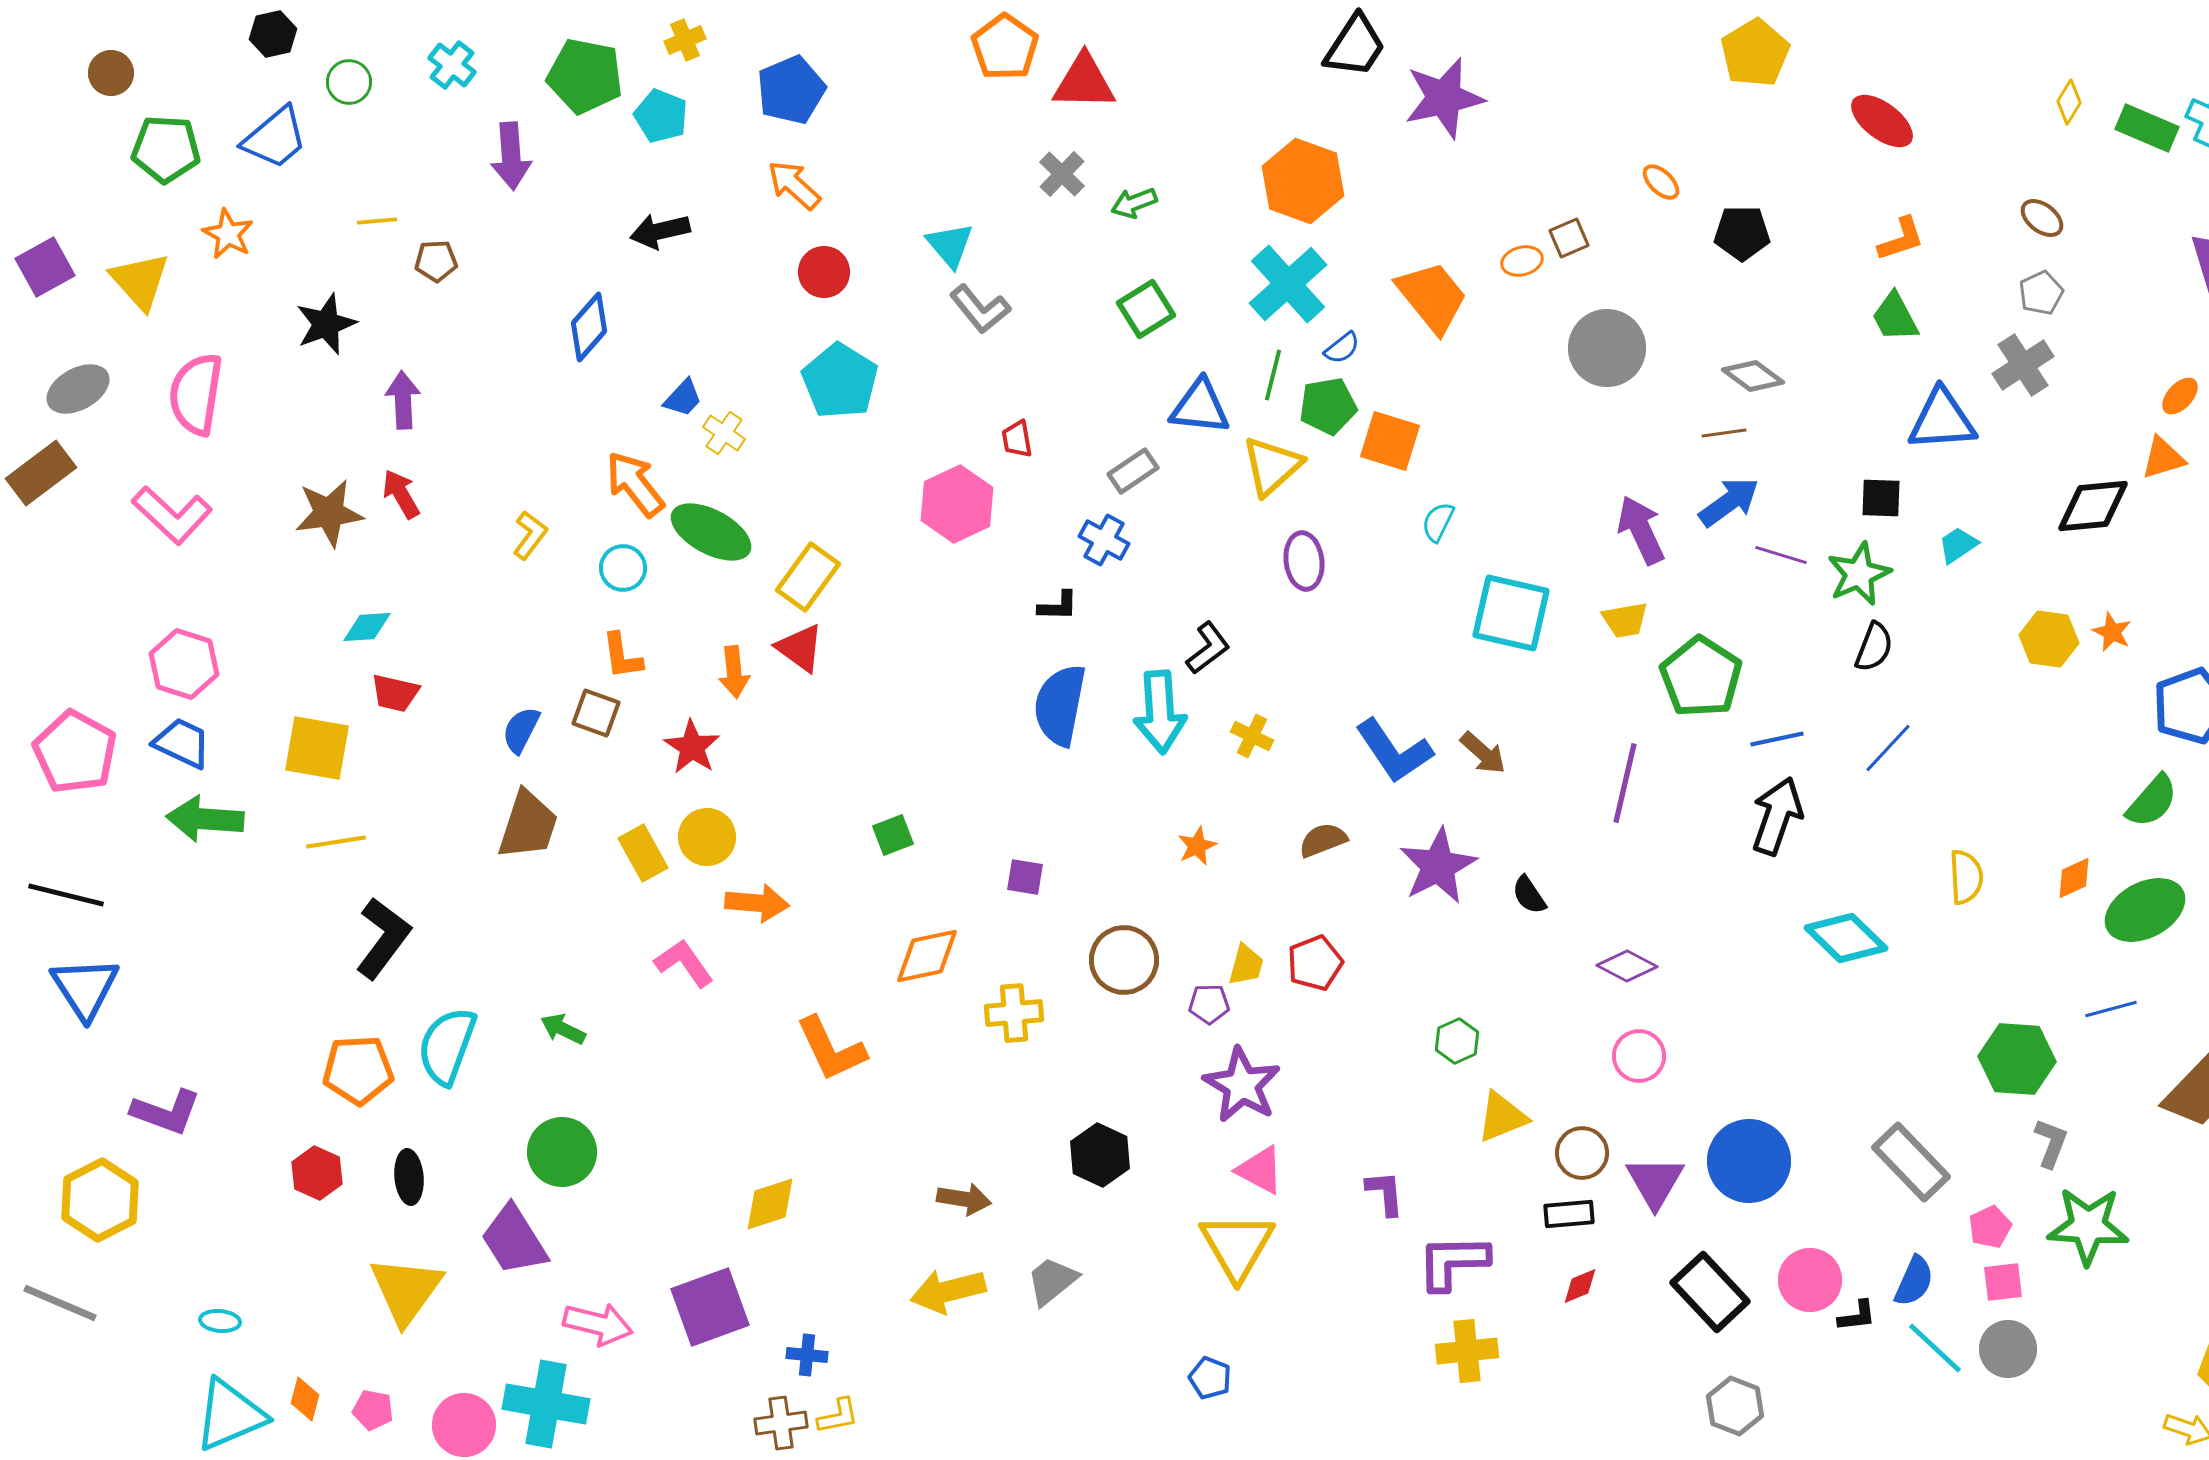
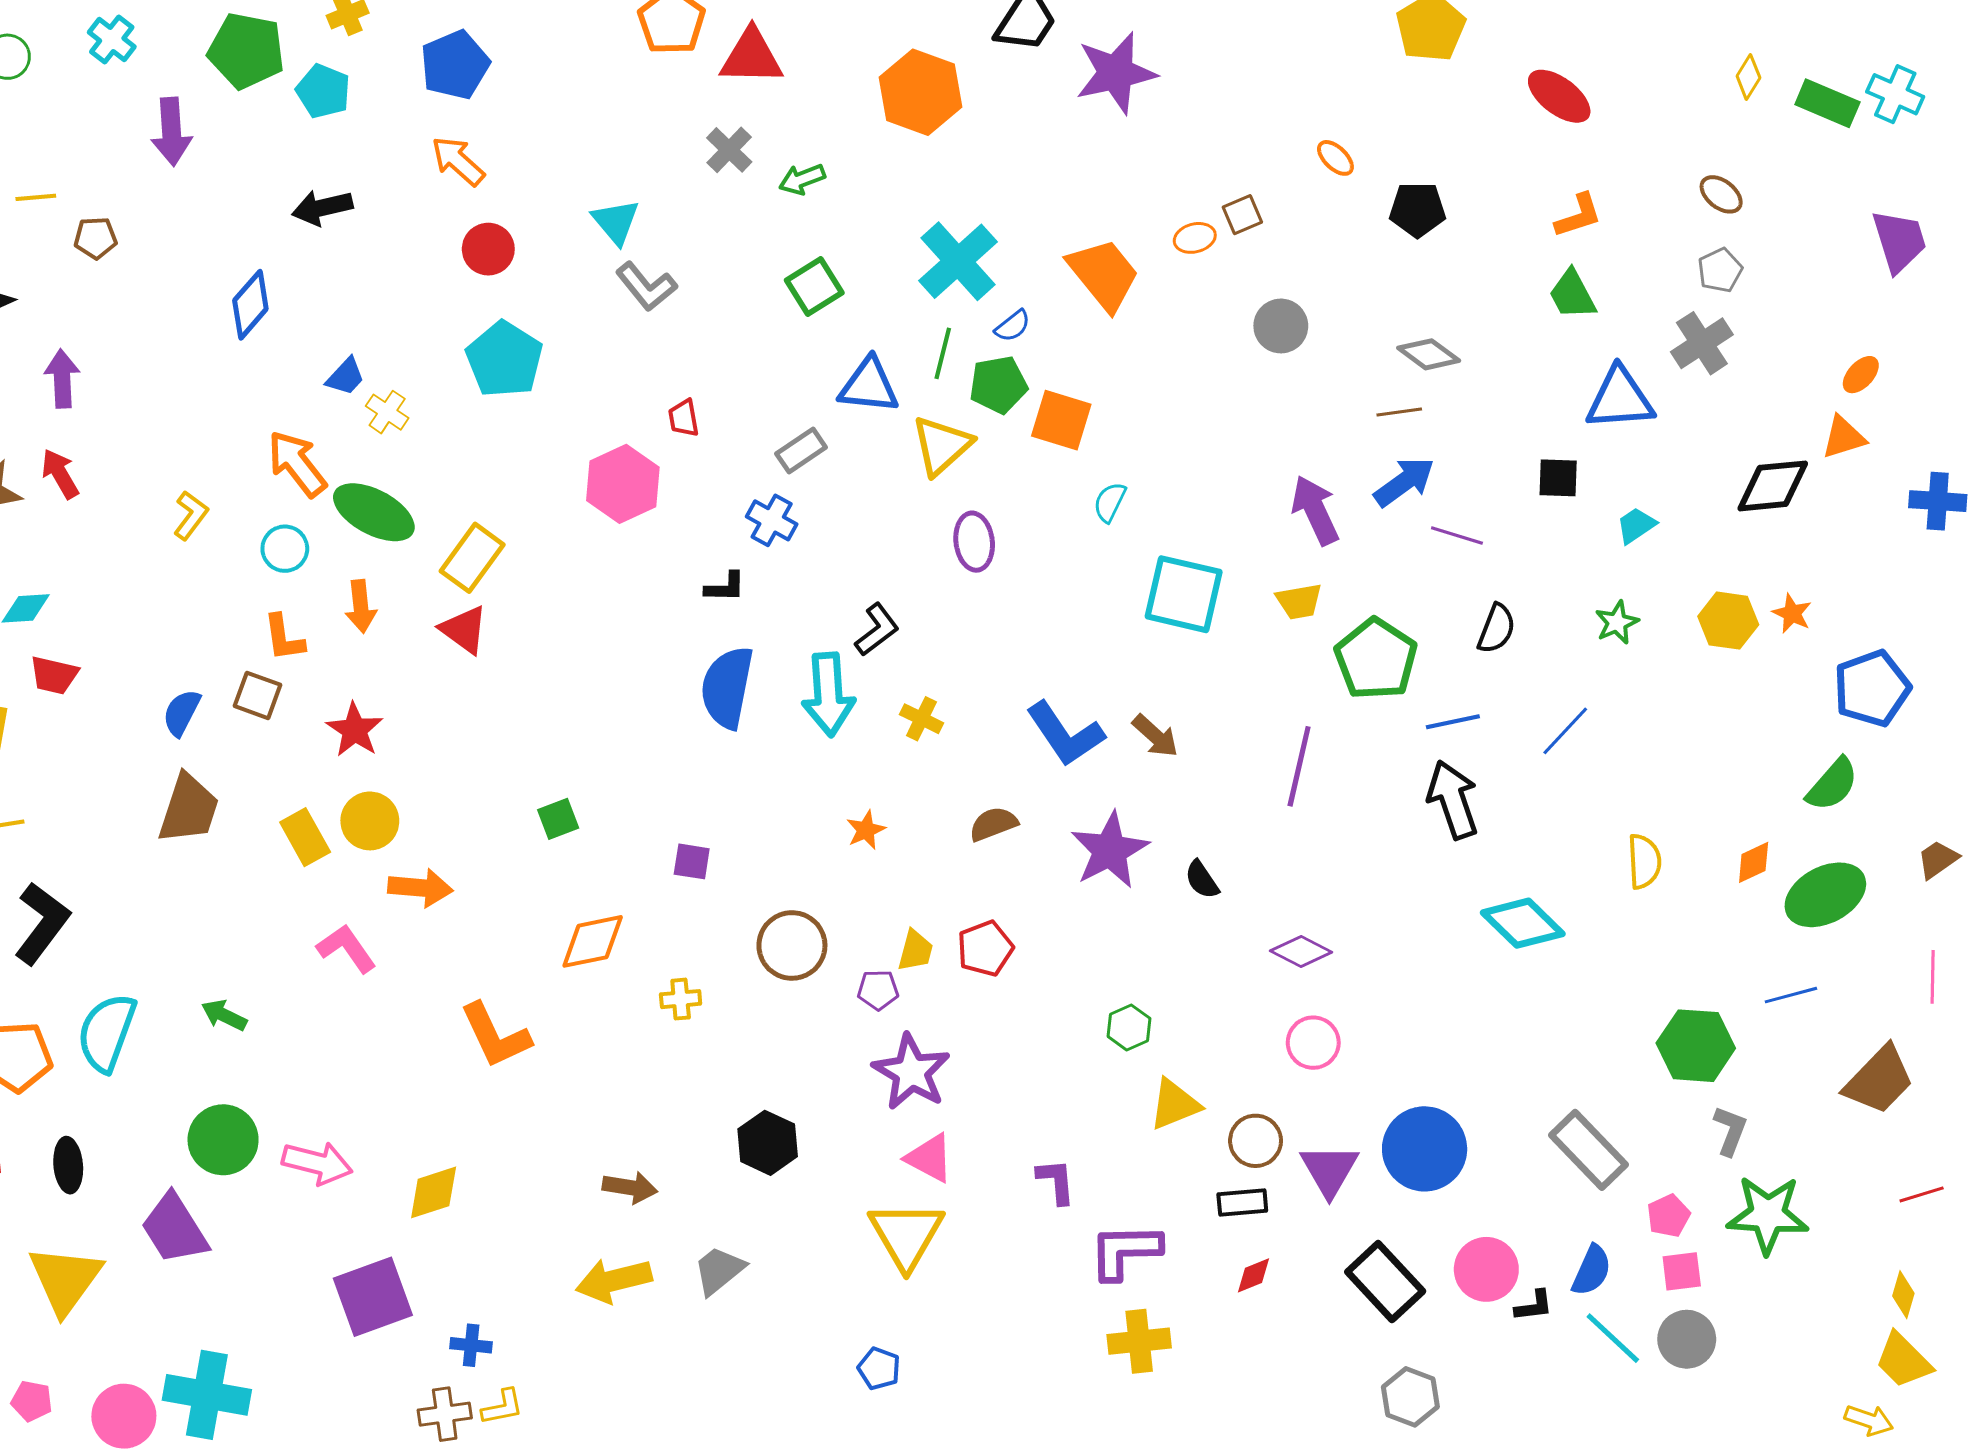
orange hexagon: (1303, 181) -> (920, 92), moved
gray circle: (1607, 348) -> (1281, 326), size x0.7
green star: (1859, 574) -> (1617, 623), moved, size x0.7
black semicircle: (1874, 647) -> (1496, 629), moved
orange arrow: (734, 672) -> (361, 606), moved
black arrow: (1777, 816) -> (1453, 800), turned -38
yellow cross: (1014, 1013) -> (681, 999), size x0.7
pink arrow: (598, 1324) -> (317, 1163), moved

